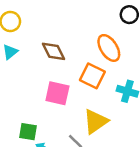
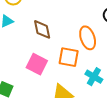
orange square: (92, 76) -> (69, 57), turned -30

